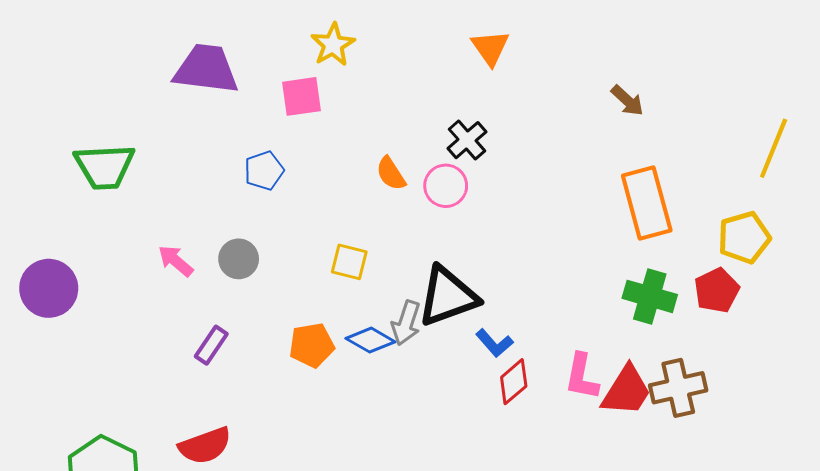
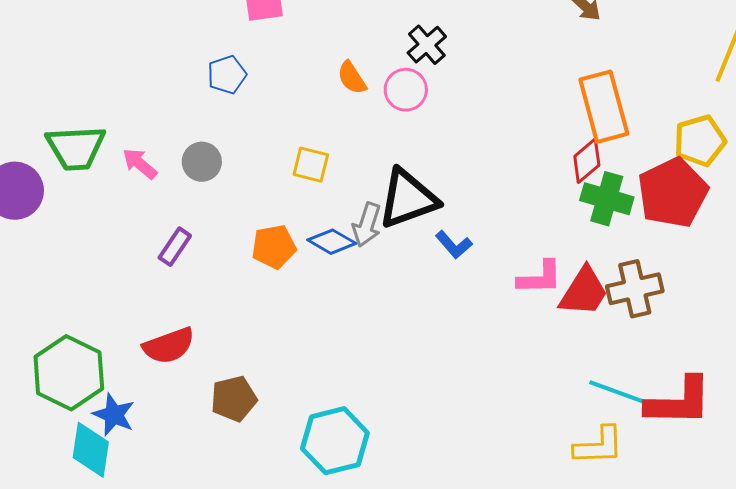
green trapezoid: (105, 166) -> (76, 148), moved
red pentagon: (717, 290) -> (673, 193), size x1.6
pink L-shape: (582, 377) -> (540, 278), turned -102
red diamond: (514, 382) -> (587, 161), moved

